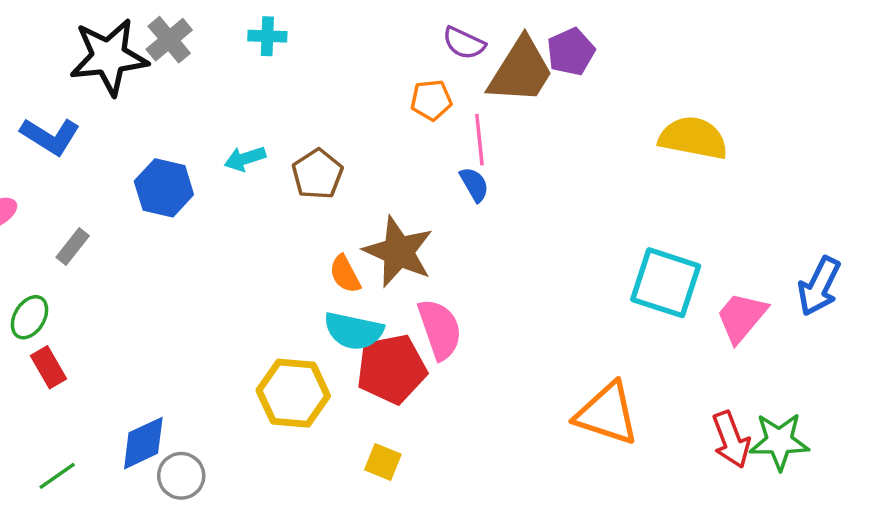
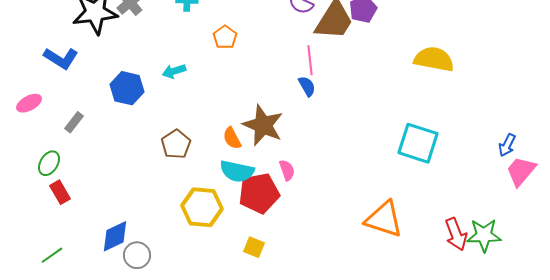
orange pentagon: (431, 100) -> (225, 37), moved, turned -30
brown pentagon: (317, 174) -> (176, 144), moved
blue arrow: (819, 286) -> (507, 145), size x0.7
pink trapezoid: (741, 317) -> (521, 171), moved
pink semicircle: (440, 329) -> (287, 170), size x0.6
green line: (57, 476) -> (52, 255), moved

